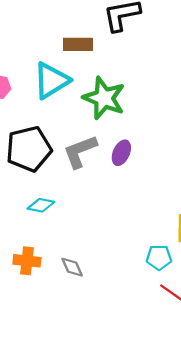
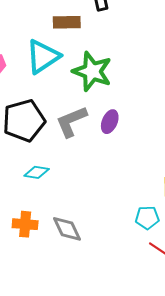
gray diamond: (72, 267) -> (67, 229), size x1.4

